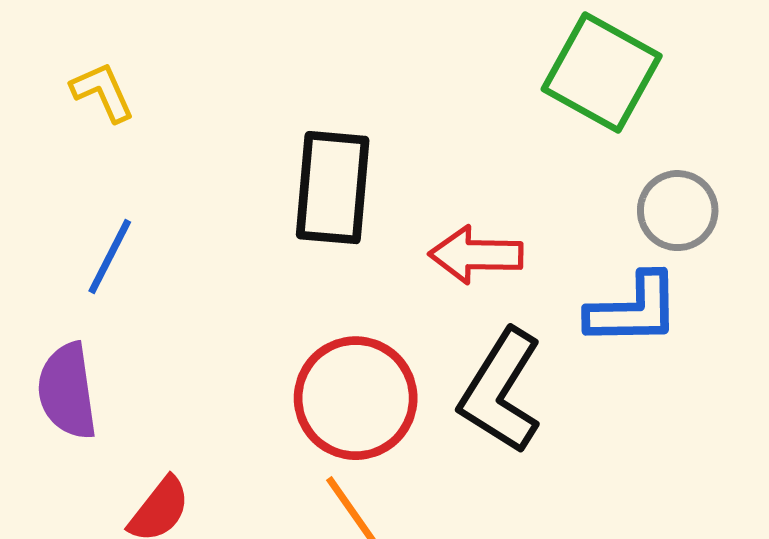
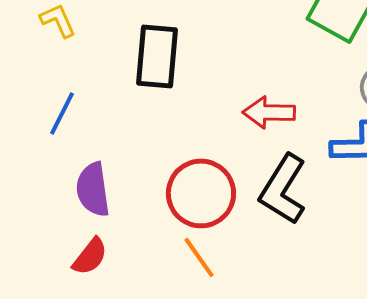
black rectangle: (333, 188) -> (157, 56), moved
purple semicircle: (67, 391) -> (93, 189), moved

